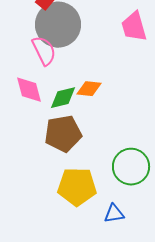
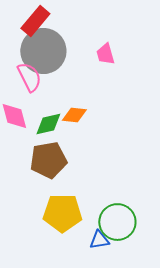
pink trapezoid: (134, 27) -> (105, 54), moved, size x0.7
green circle: (131, 167) -> (117, 222), moved

